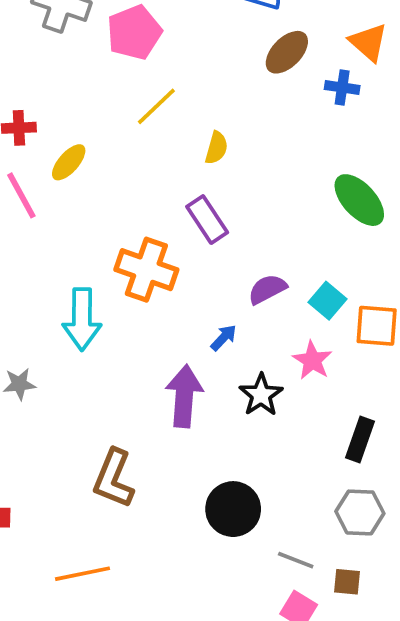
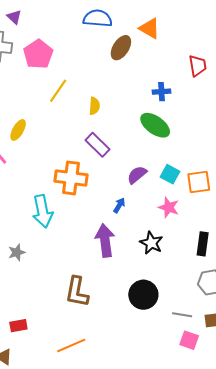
orange triangle: (369, 42) -> (150, 28), moved
blue cross: (342, 87) -> (162, 92), moved
green ellipse: (359, 200) -> (155, 125), moved
black star: (261, 395) -> (151, 243), moved

